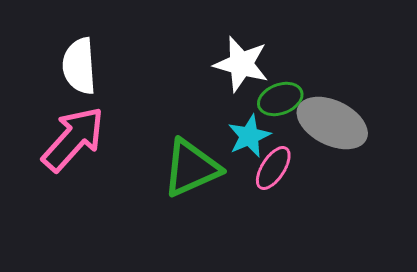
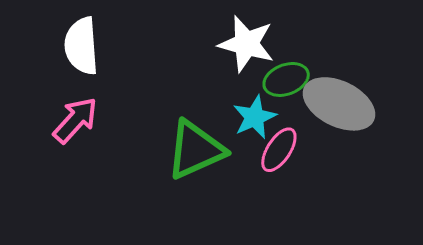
pink arrow: (73, 139) -> (75, 120), size x0.7

